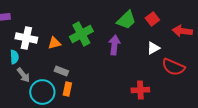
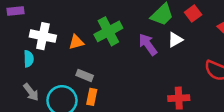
purple arrow: (114, 45) -> (148, 44), turned -42
white triangle: (153, 48) -> (175, 40), moved
gray arrow: (23, 75) -> (31, 92), moved

